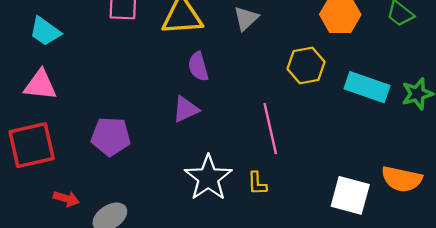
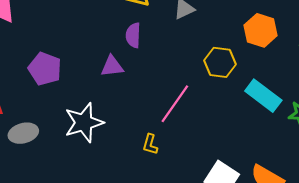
pink line: (270, 129) -> (175, 104), turned 30
white star: (208, 178) -> (84, 123), moved

